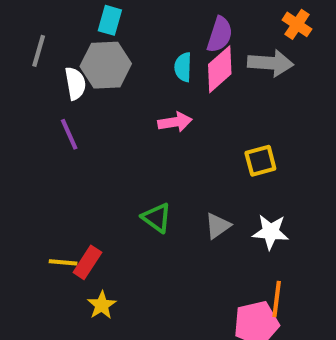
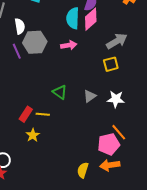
gray arrow: (271, 63) -> (117, 41), moved, turned -35
gray hexagon: (106, 65) -> (35, 42), moved
cyan semicircle: (183, 67) -> (73, 18), size x1.5
yellow line: (63, 262) -> (43, 114), moved
orange line: (277, 299) -> (119, 132), turned -48

